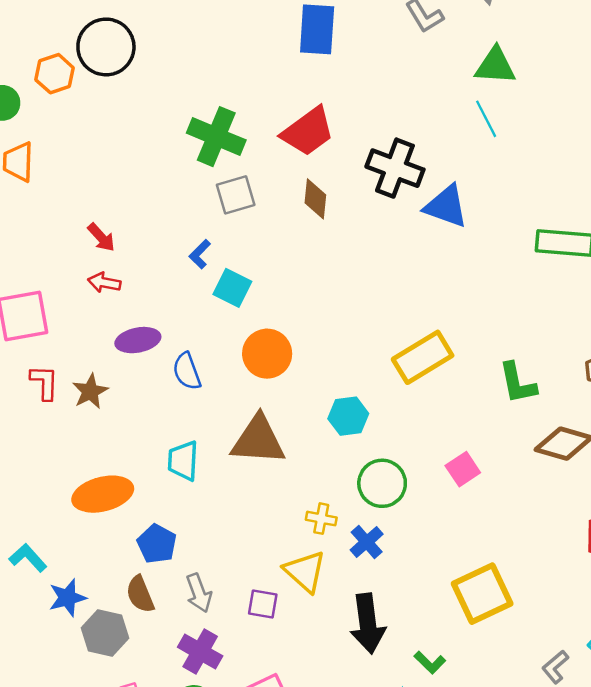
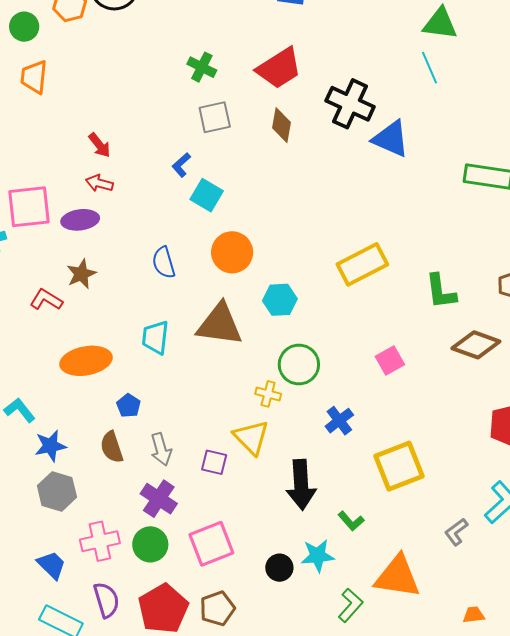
green cross: (216, 137) -> (202, 67), size x0.6
purple ellipse: (138, 340) -> (80, 220), moved
red L-shape: (44, 383) -> (46, 300), moved, turned -64
cyan hexagon: (348, 416) -> (280, 300), moved
green circle: (382, 483) -> (299, 364), moved
blue cross: (367, 542) -> (339, 421), moved
blue pentagon: (157, 544) -> (129, 406), size x0.7
gray hexagon: (105, 633) -> (57, 491), moved

